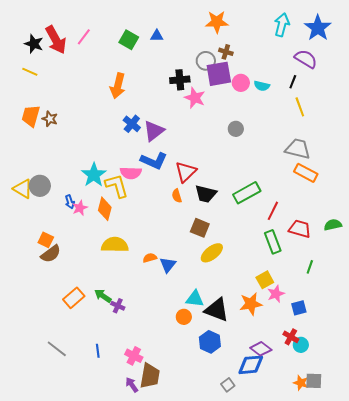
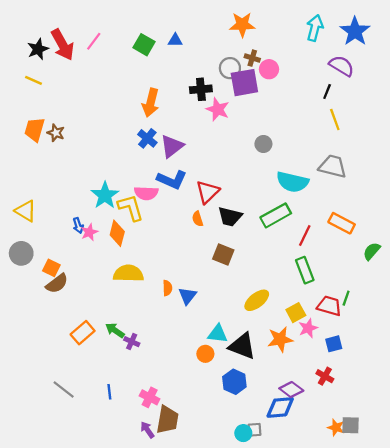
black star: (34, 44) -> (38, 49), turned 30
pink circle: (241, 83) -> (269, 69), moved
orange arrow: (118, 86) -> (151, 103), moved
cyan semicircle: (262, 86) -> (292, 182), moved, size x1.8
orange rectangle: (306, 173) -> (342, 223), moved
gray circle: (40, 186) -> (21, 253), moved
green semicircle: (333, 225) -> (372, 251), turned -36
red trapezoid: (300, 229) -> (329, 306), moved
yellow ellipse: (212, 253) -> (257, 300), moved
orange semicircle: (150, 258) -> (167, 288), turned 104
cyan circle: (301, 345) -> (243, 433), moved
gray square: (228, 385) -> (254, 430), turned 32

